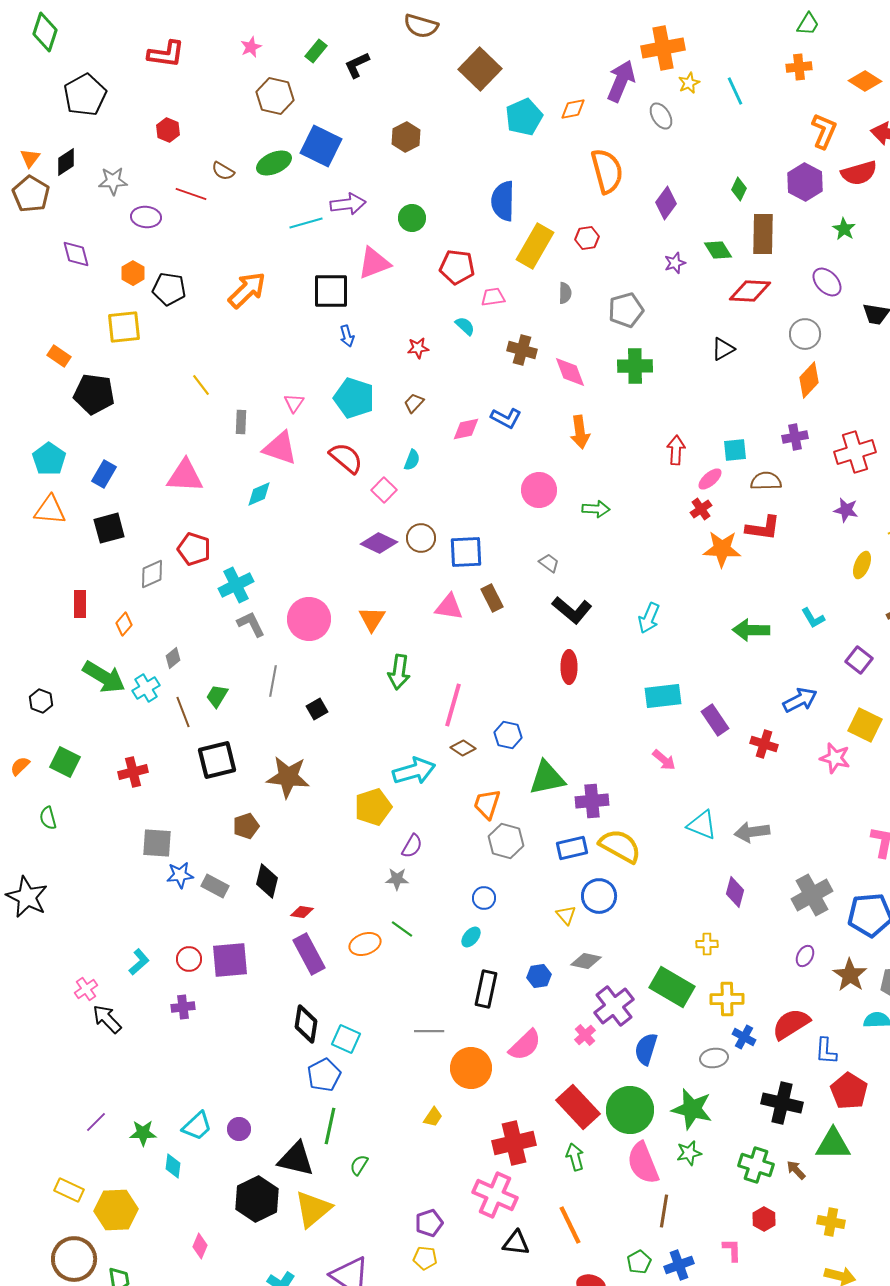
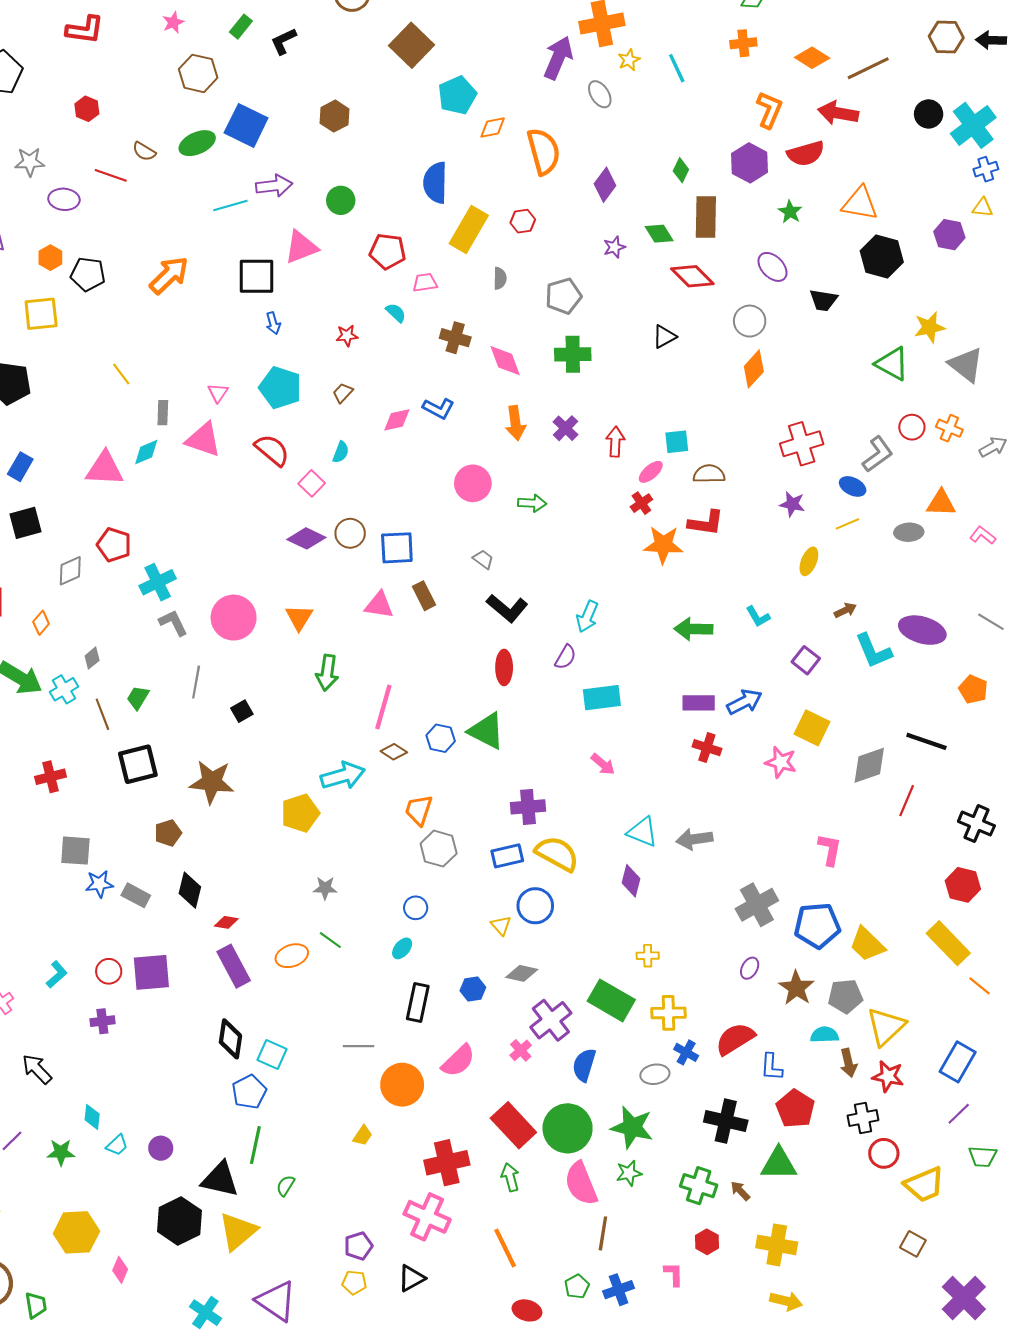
orange diamond: (573, 109) -> (493, 128), moved
red diamond: (750, 291) -> (692, 276), turned 42
purple cross: (795, 437) -> (565, 428), moved, turned -35
cyan diamond: (259, 494) -> (146, 452), moved
purple rectangle: (715, 720) -> (699, 703), moved, turned -56
green triangle: (547, 778) -> (486, 731), moved, turned 39
purple semicircle: (412, 846) -> (565, 657), moved
purple diamond: (735, 892) -> (631, 881), moved
black arrow: (107, 1019) -> (37, 1069), moved
cyan trapezoid: (197, 1126) -> (117, 1145), size x0.7
cyan diamond: (173, 1166) -> (92, 1117), moved
yellow hexagon: (116, 1210) -> (76, 1232), moved
yellow cross: (831, 1222) -> (777, 1245), size x1.4
black triangle: (516, 1243) -> (411, 1278), moved, turned -36

